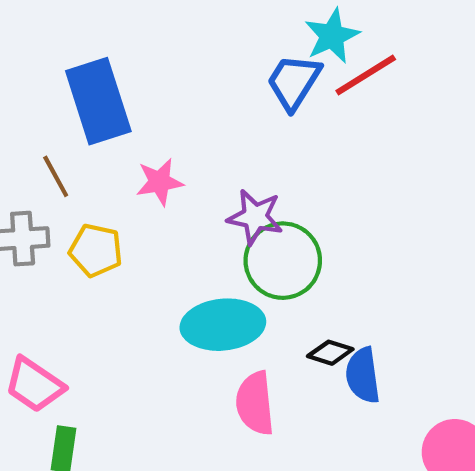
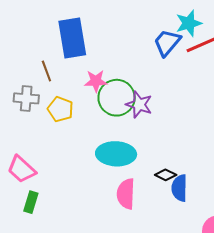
green circle: (283, 261) -> (117, 98), moved

